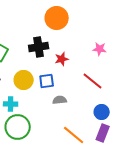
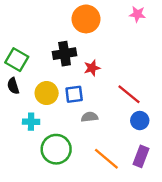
pink star: (100, 49) -> (137, 14), moved
blue circle: (102, 112) -> (140, 121), moved
green circle: (18, 127) -> (56, 149), moved

